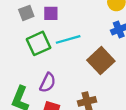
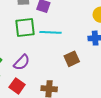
brown square: (101, 61) -> (72, 59), size x0.7

